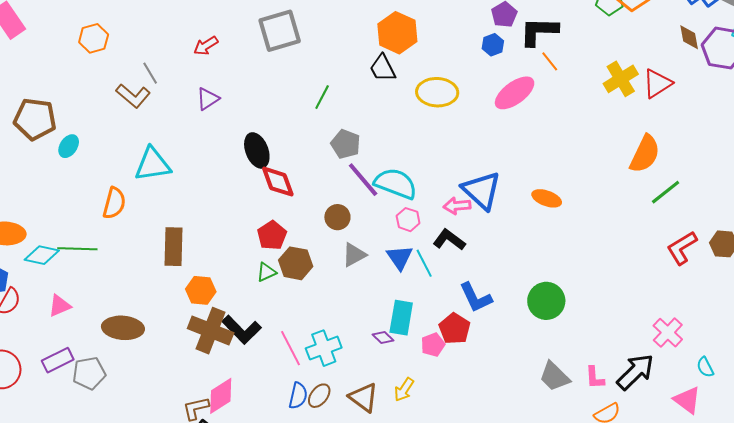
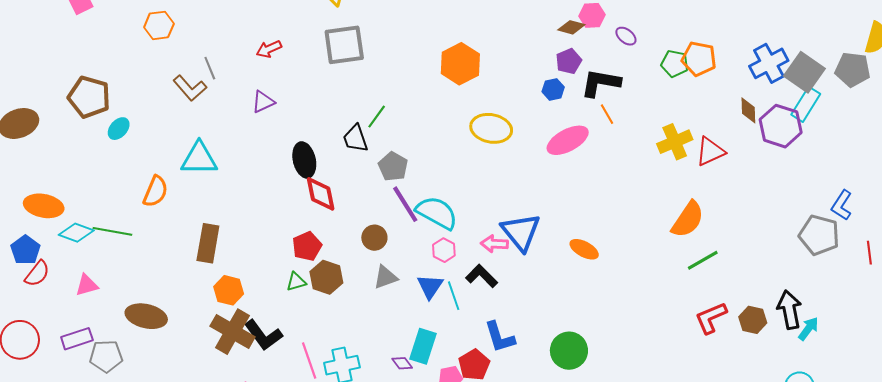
black trapezoid: (383, 68) -> (355, 139), moved

